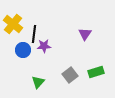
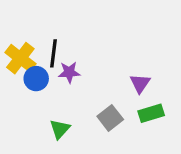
yellow cross: (13, 24) -> (20, 58), moved
purple triangle: (85, 34) -> (140, 83), moved

